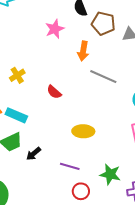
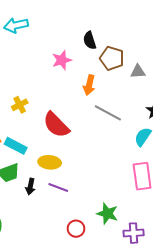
red semicircle: (54, 92) -> (56, 125), size x1.8
yellow ellipse: (83, 131) -> (50, 162), moved
black arrow: (34, 154) -> (30, 186), turned -42
purple line: (70, 166) -> (58, 188), moved

